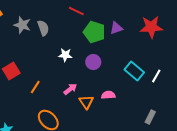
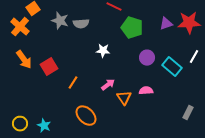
gray semicircle: (43, 28) -> (81, 24), turned 105
purple triangle: (116, 28) -> (166, 24), moved
purple circle: (93, 62) -> (147, 58), moved
white line: (156, 76) -> (194, 57), moved

